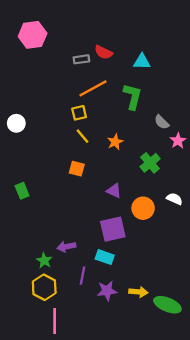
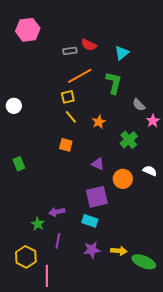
cyan triangle: (142, 62) -> (122, 53), turned -42
purple line: (83, 276) -> (58, 241), moved
yellow hexagon: (44, 287) -> (26, 257), moved

